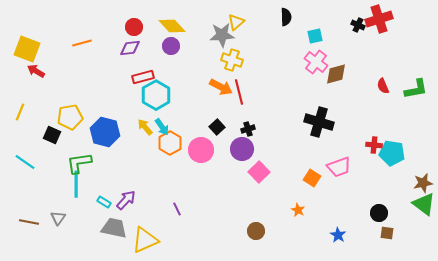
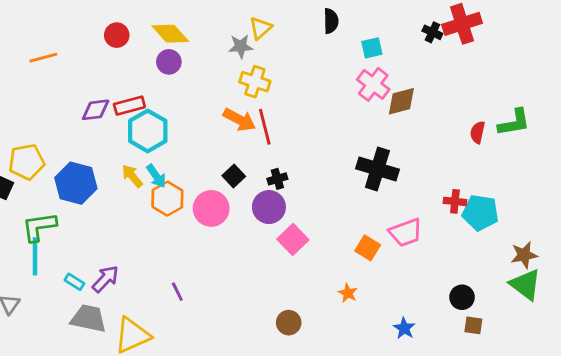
gray star: (222, 35) -> (241, 46), size x0.7
purple diamond: (130, 48) -> (96, 110), moved
red semicircle: (383, 86) -> (478, 132), moved, turned 35

